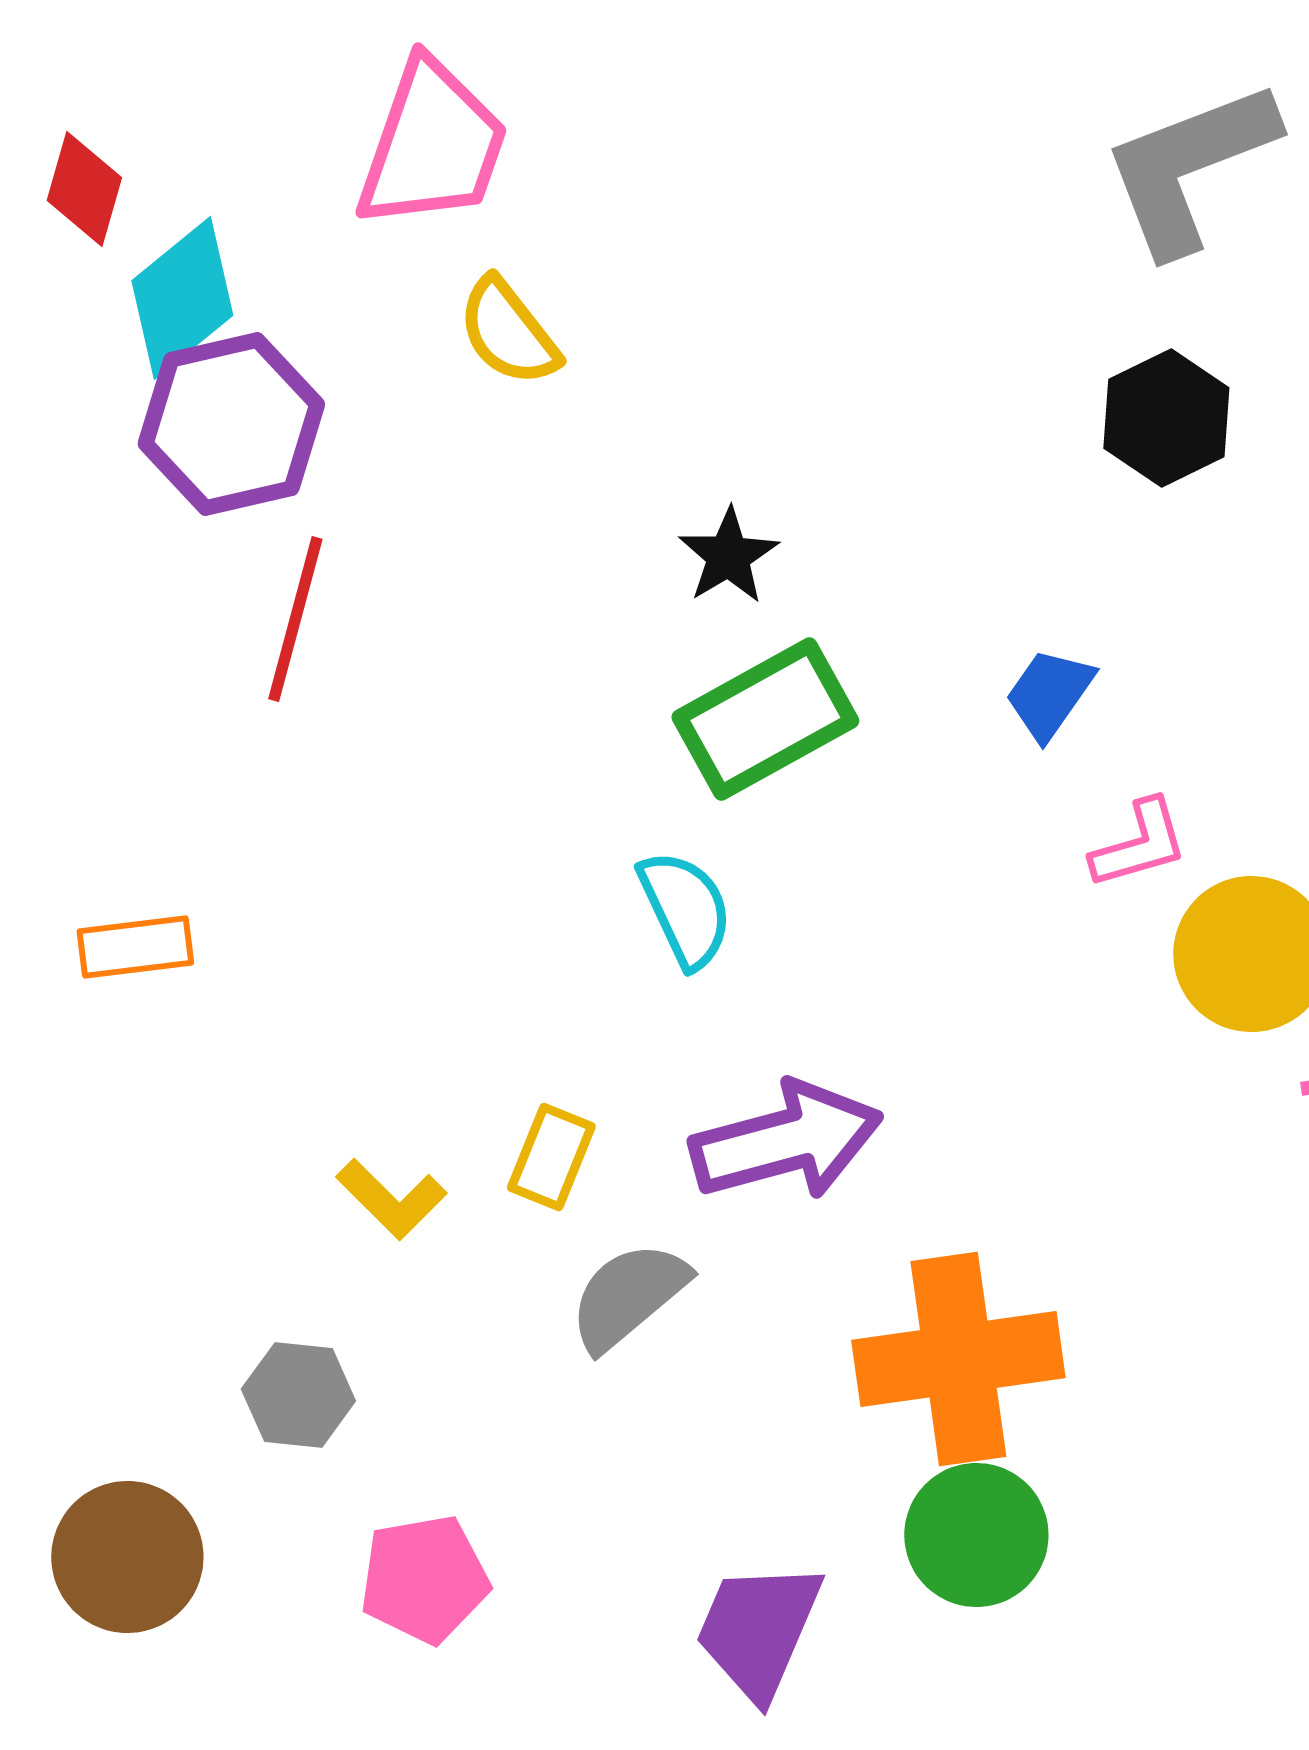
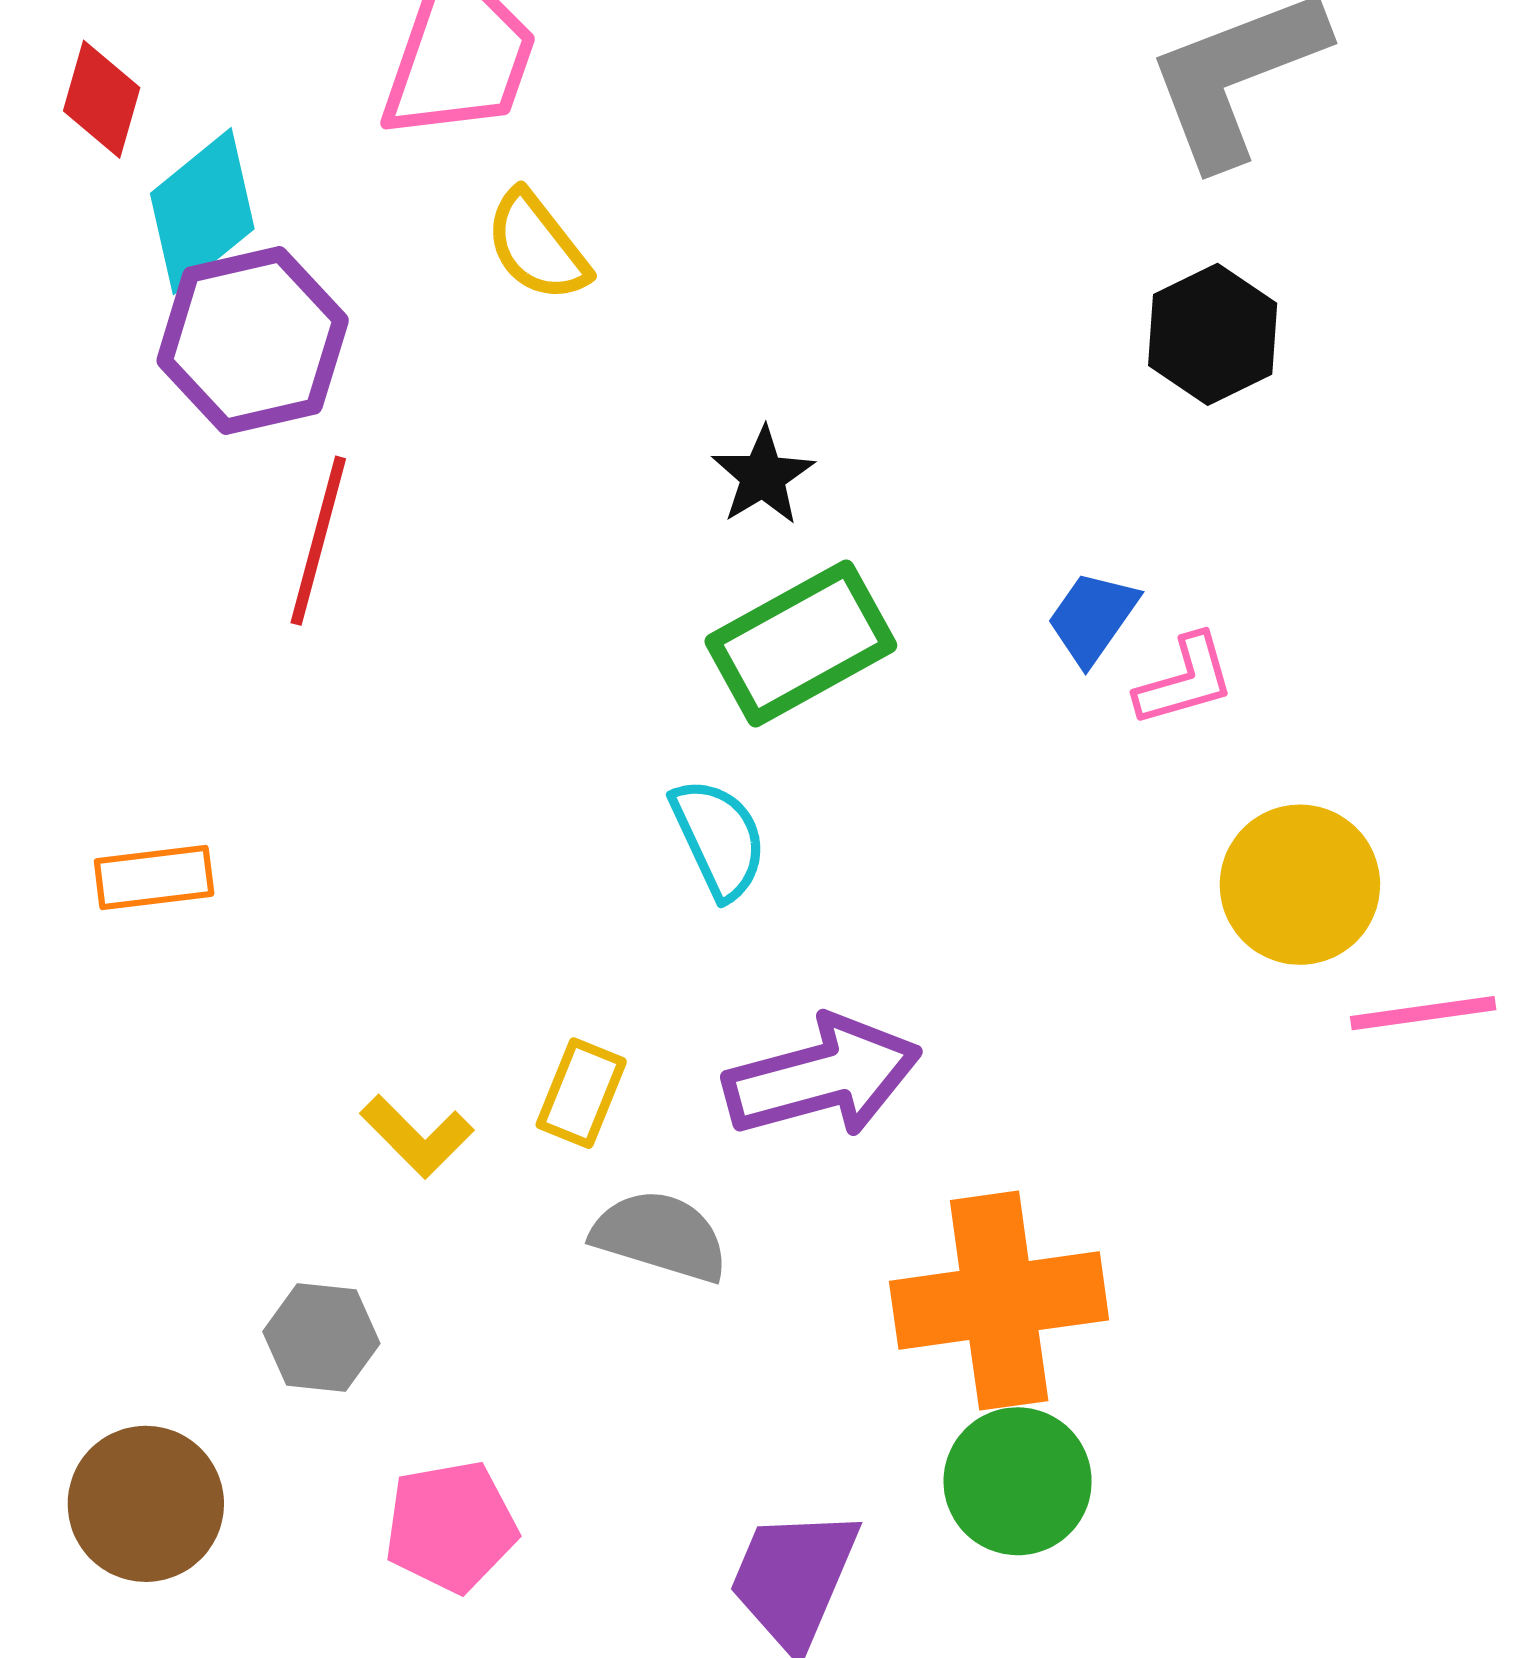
pink L-shape: (1139, 844) -> (1185, 680), moved
gray semicircle: (628, 1296) -> (660, 1236), turned 57

